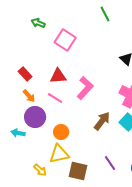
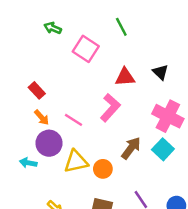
green line: (105, 14) -> (121, 27), moved
red triangle: (58, 76) -> (125, 77), moved
orange circle: (61, 132) -> (103, 169), moved
yellow triangle: (59, 154) -> (76, 162), moved

